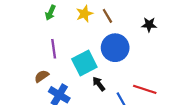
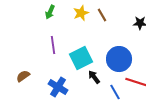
blue circle: (115, 48) -> (119, 59), moved
brown semicircle: (42, 76) -> (23, 76), moved

